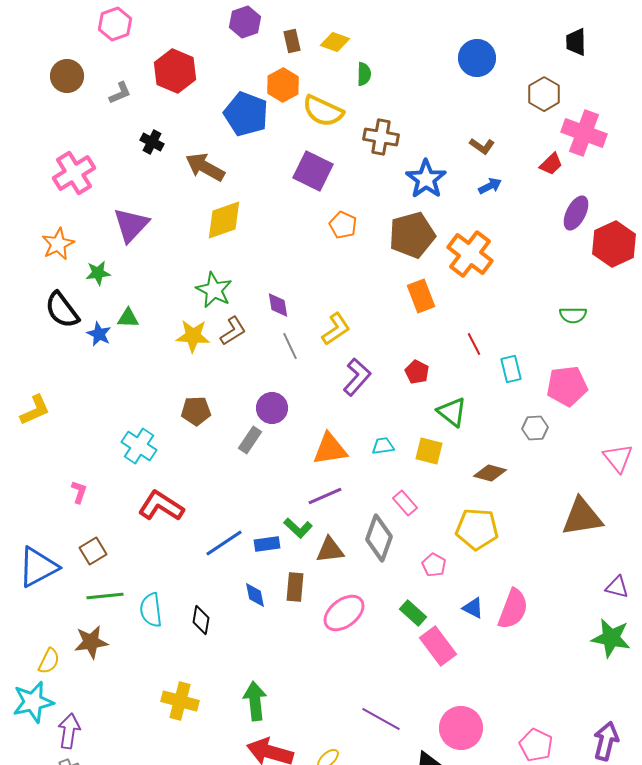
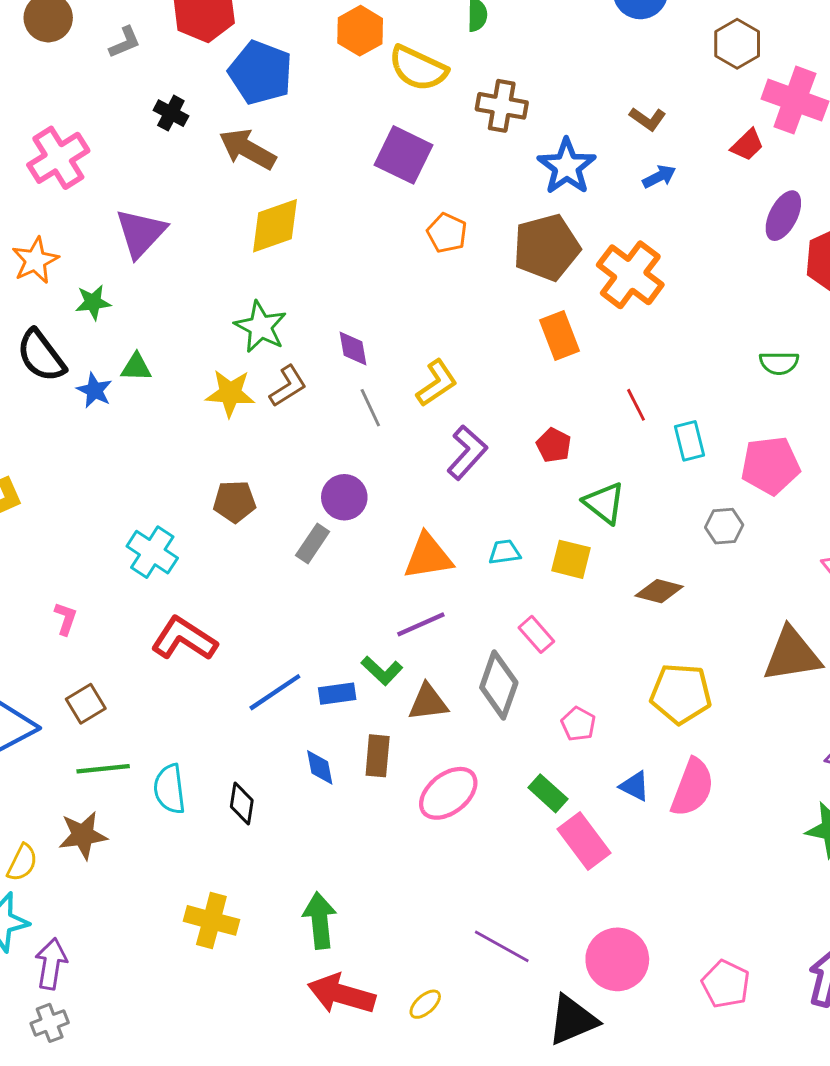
blue pentagon: (246, 114) -> (261, 73), moved
yellow pentagon: (477, 529) -> (681, 694), moved

